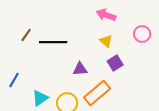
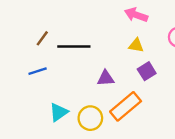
yellow triangle: (106, 41) -> (136, 45), turned -32
blue line: (14, 80) -> (38, 71), moved, turned 42

